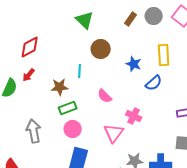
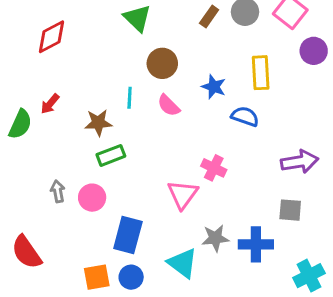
red diamond: (30, 47) -> (51, 37), moved
blue semicircle: (154, 83) -> (245, 116), turned -120
pink semicircle: (105, 96) -> (169, 105), moved
pink circle: (73, 129) -> (92, 198), moved
gray arrow: (34, 131) -> (58, 191), size x0.6

